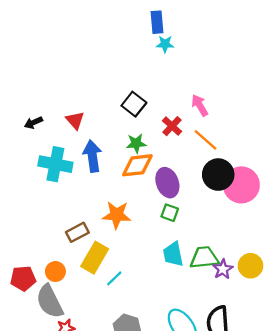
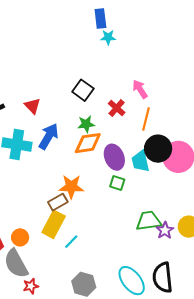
orange line: (205, 140) -> (146, 119), turned 65
blue arrow: (92, 156) -> (49, 136), turned 40
brown rectangle: (77, 232) -> (58, 202), moved
cyan trapezoid: (173, 254) -> (140, 161), moved

